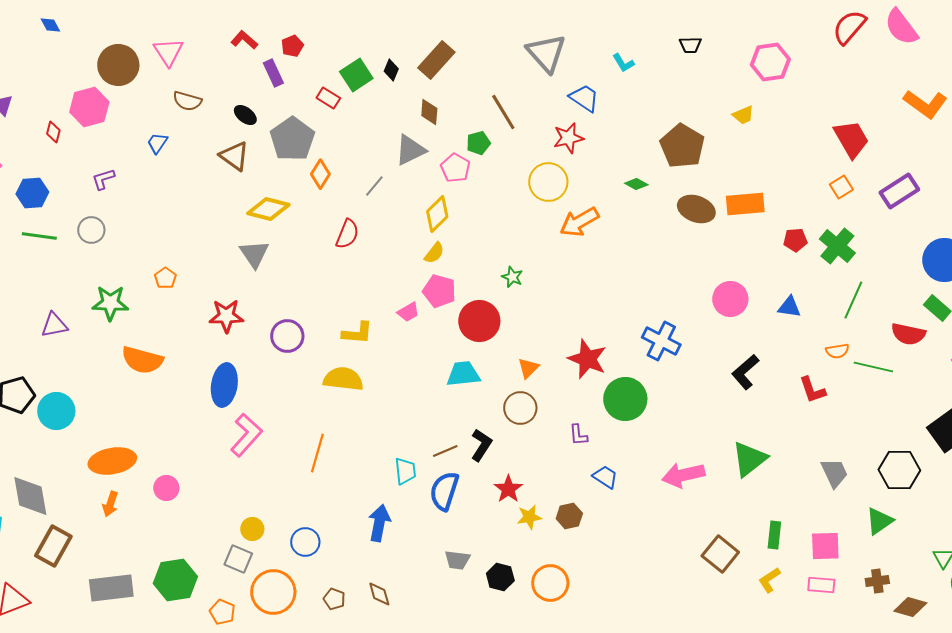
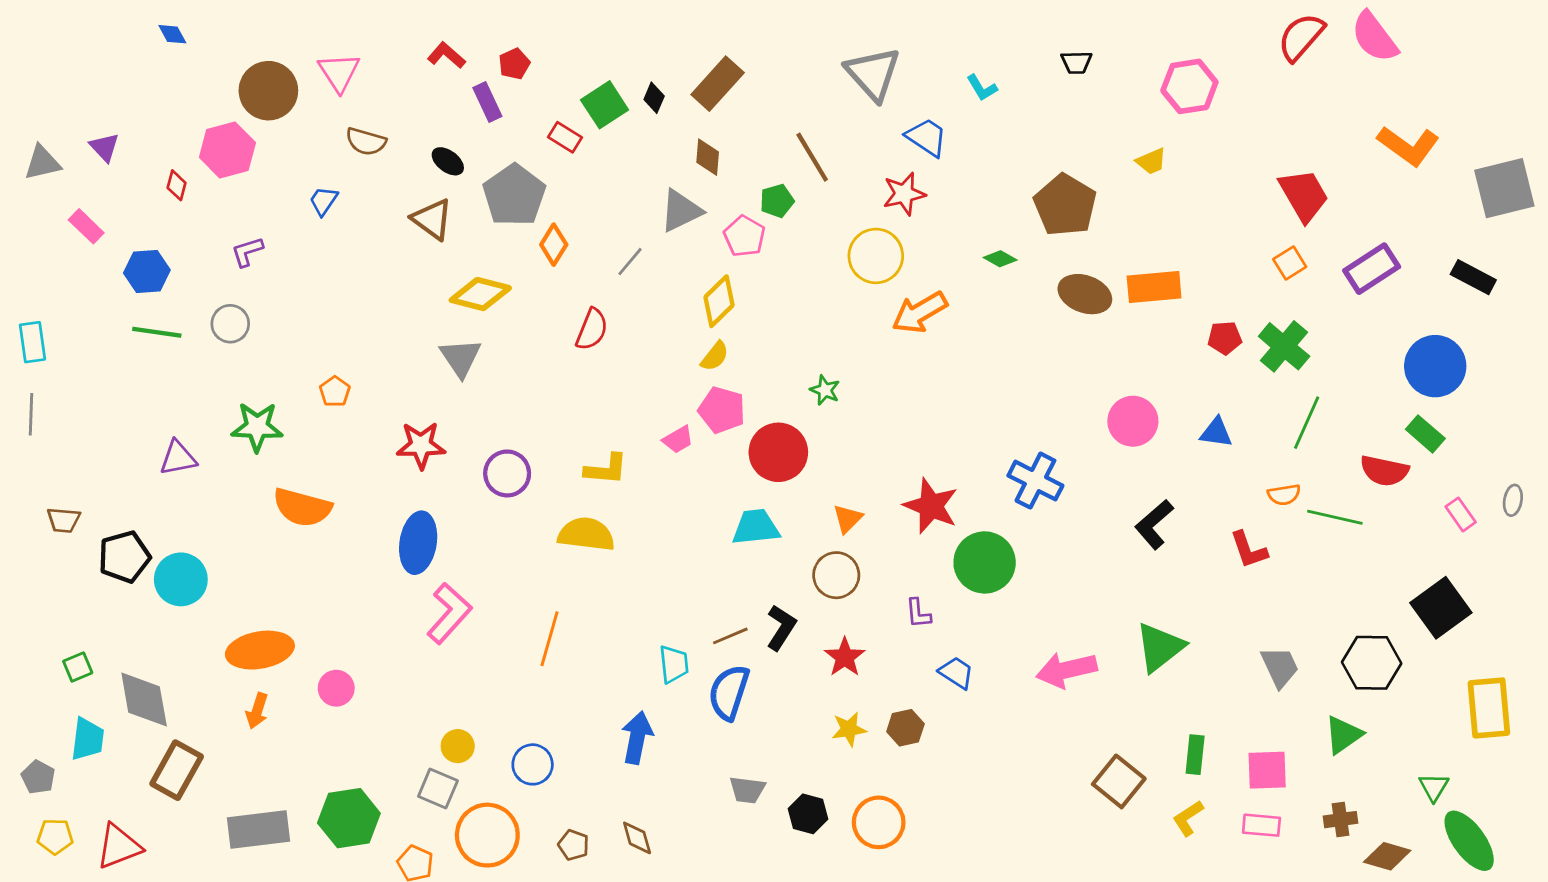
red star: (508, 489) -> (845, 657), moved

